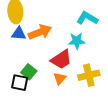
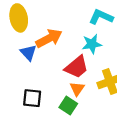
blue triangle: (19, 33) -> (28, 53), moved, turned 49
green square: (29, 72) -> (68, 105), moved

